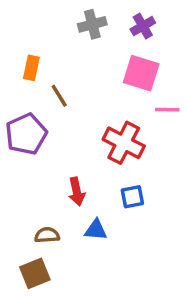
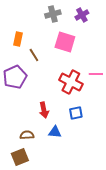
pink square: (141, 73) -> (65, 42), moved
pink line: (167, 110) -> (96, 74), moved

